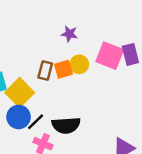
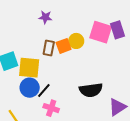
purple star: (69, 34) -> (45, 17), moved
yellow square: (20, 93) -> (29, 68), turned -35
black semicircle: (66, 125) -> (91, 90), moved

